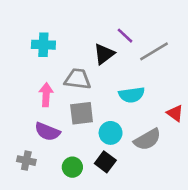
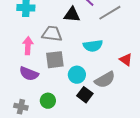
black triangle: (104, 54) -> (72, 15), turned 42
gray cross: (26, 161) -> (21, 107), moved
black square: (105, 162) -> (85, 95), moved

